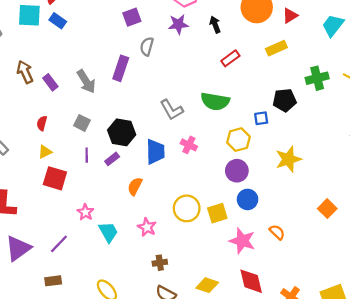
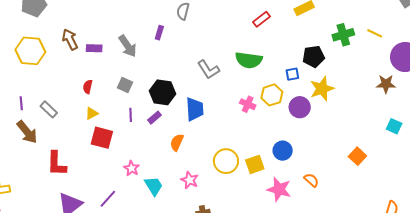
purple rectangle: (121, 68) -> (159, 33), size x0.6
purple rectangle: (50, 82) -> (94, 48), turned -49
pink cross: (189, 145) -> (248, 104), moved
yellow star: (288, 159) -> (322, 89), moved
purple circle: (237, 171) -> (300, 107), moved

